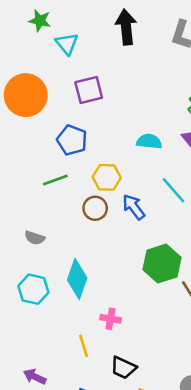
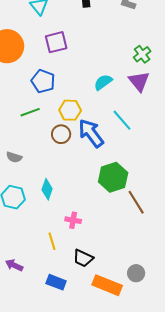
cyan semicircle: (149, 141) -> (103, 82), turned -42
blue arrow: (134, 207) -> (91, 133), size x1.4
cyan diamond: (77, 279) -> (47, 189), size x0.7

